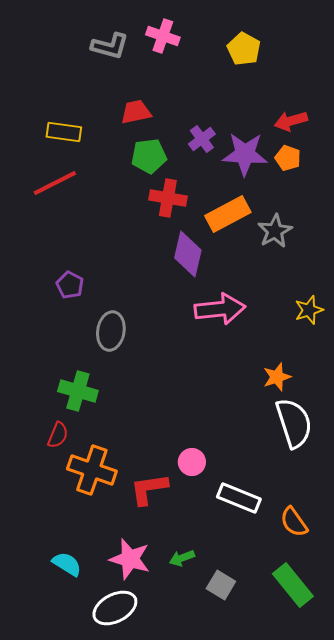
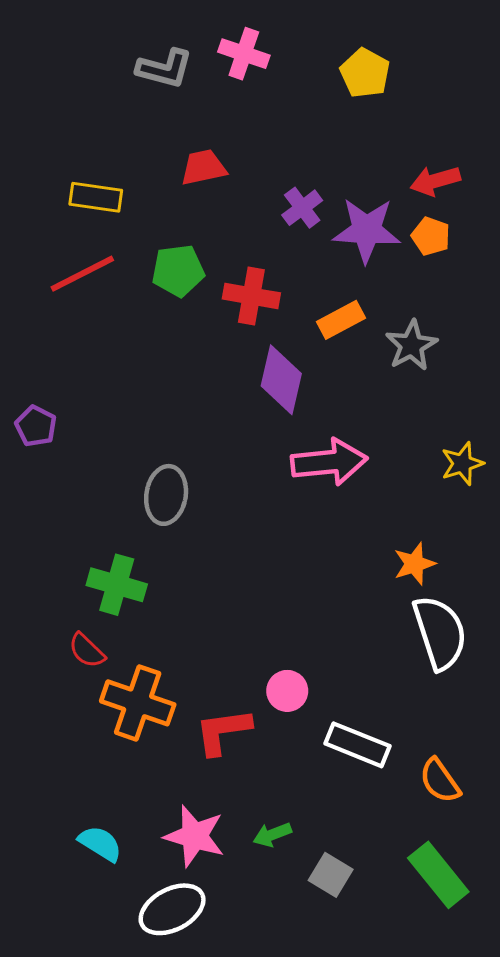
green pentagon: (149, 156) -> (178, 271), moved
orange rectangle: (228, 214) -> (341, 320), size x0.7
purple pentagon: (70, 285) -> (36, 426), moved
red semicircle: (58, 435) -> (87, 651), turned 112

